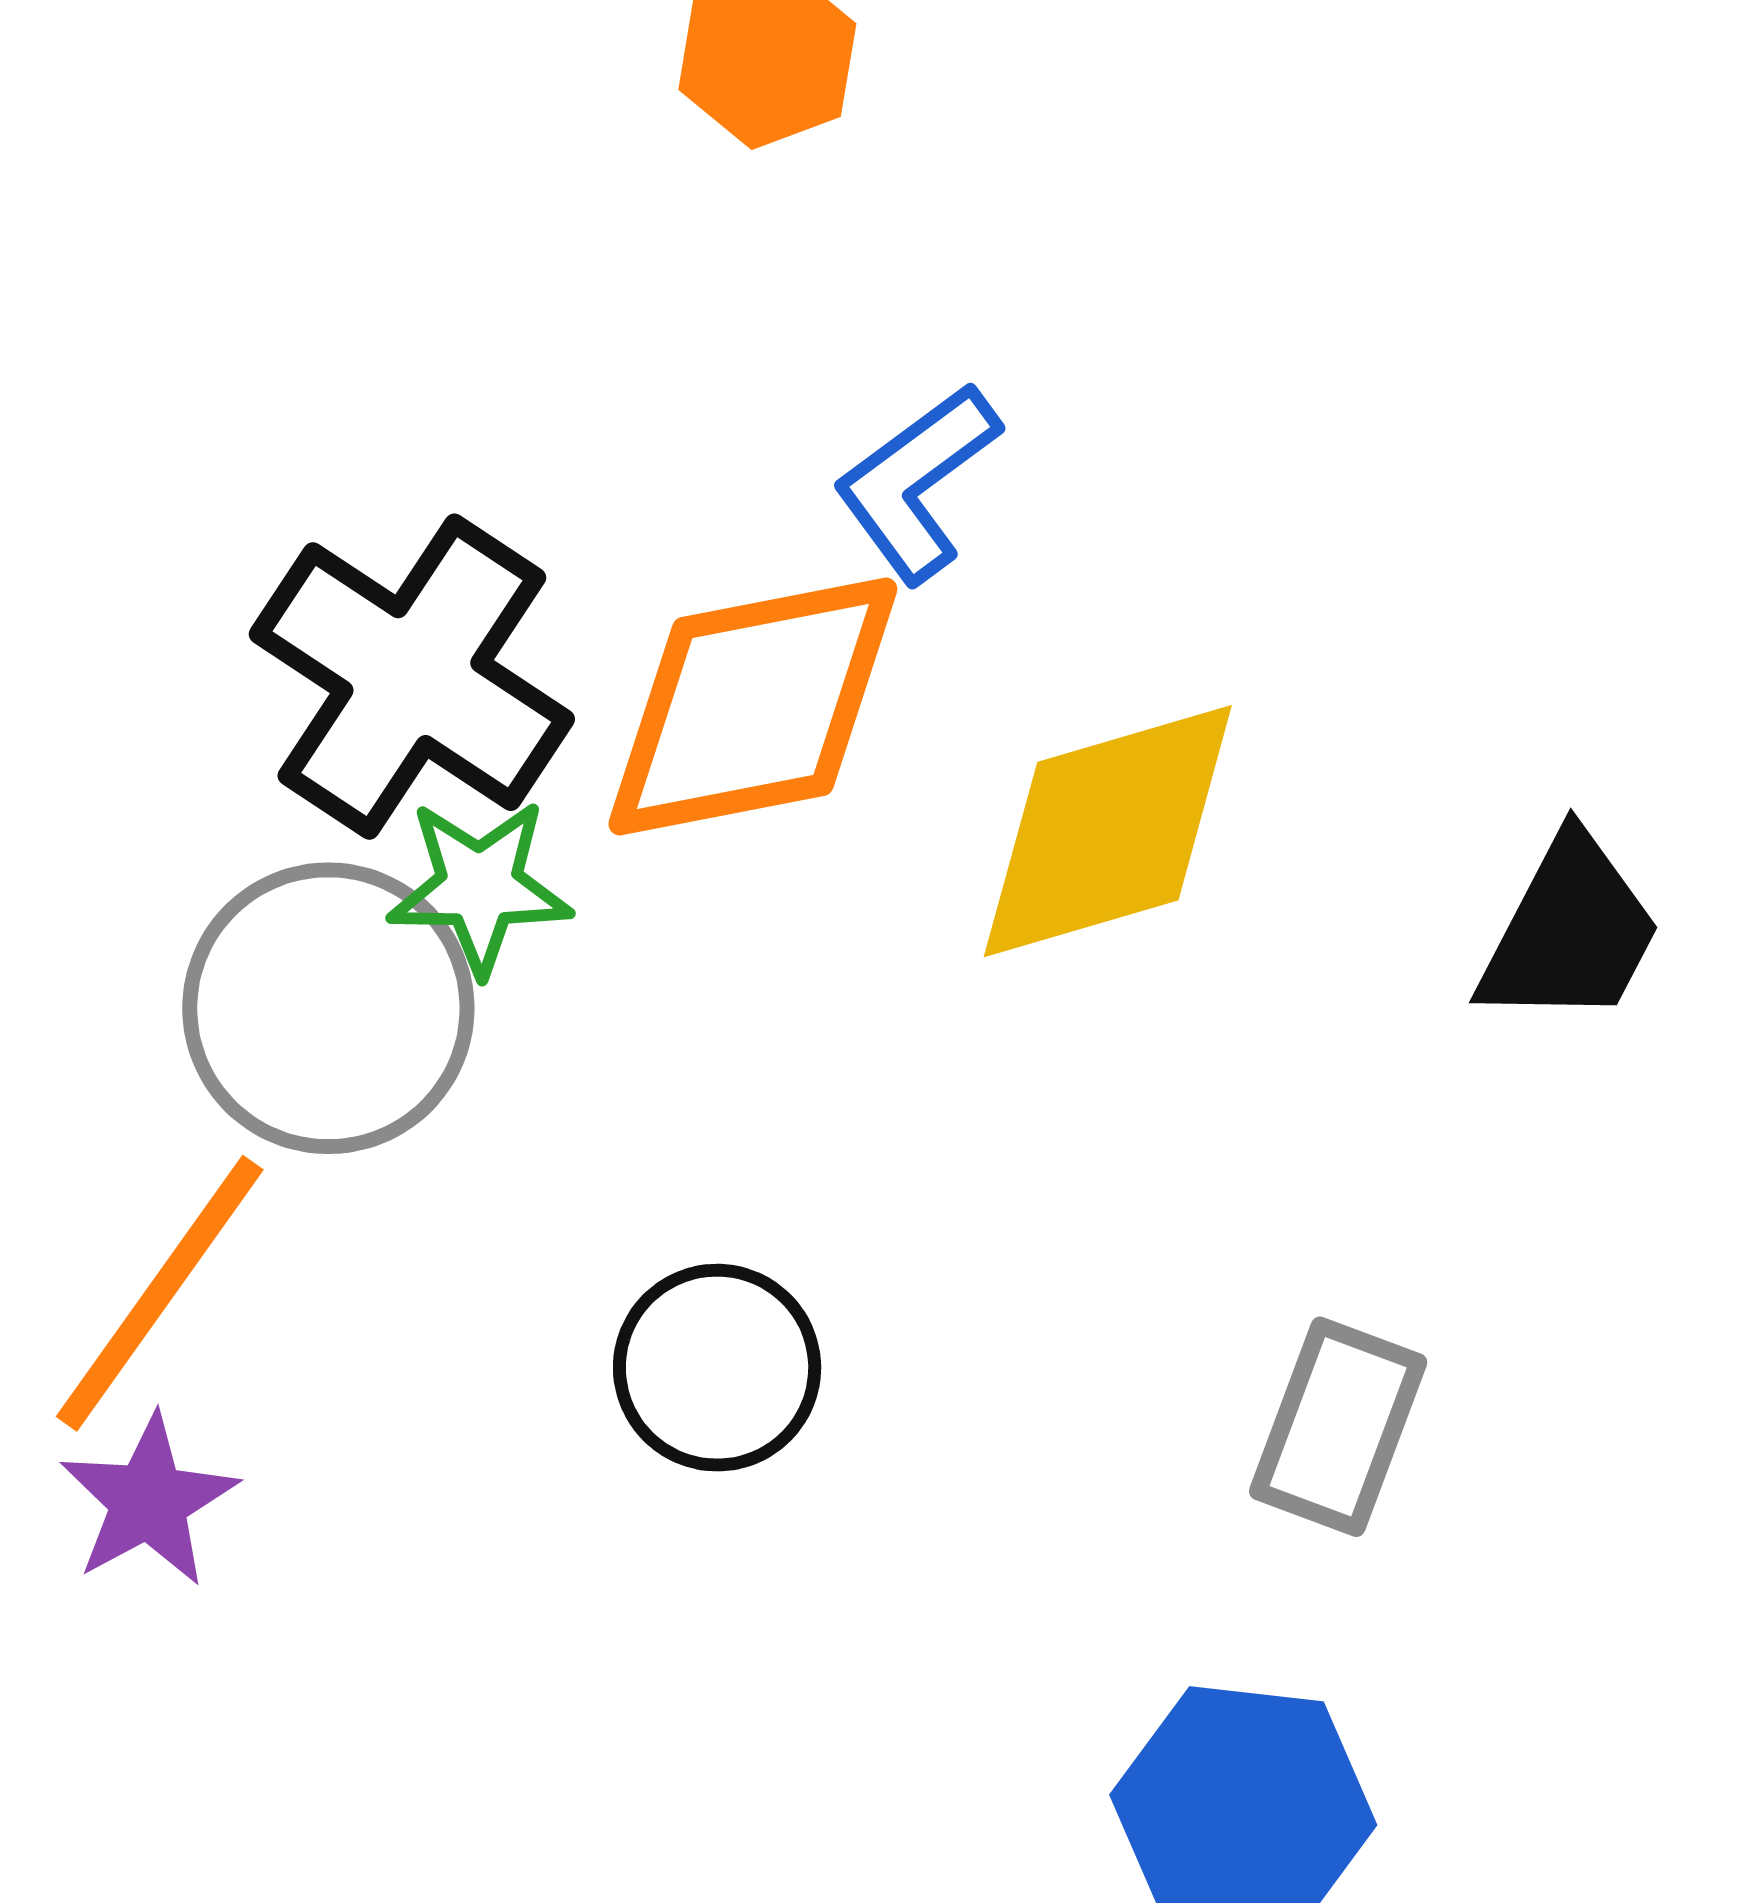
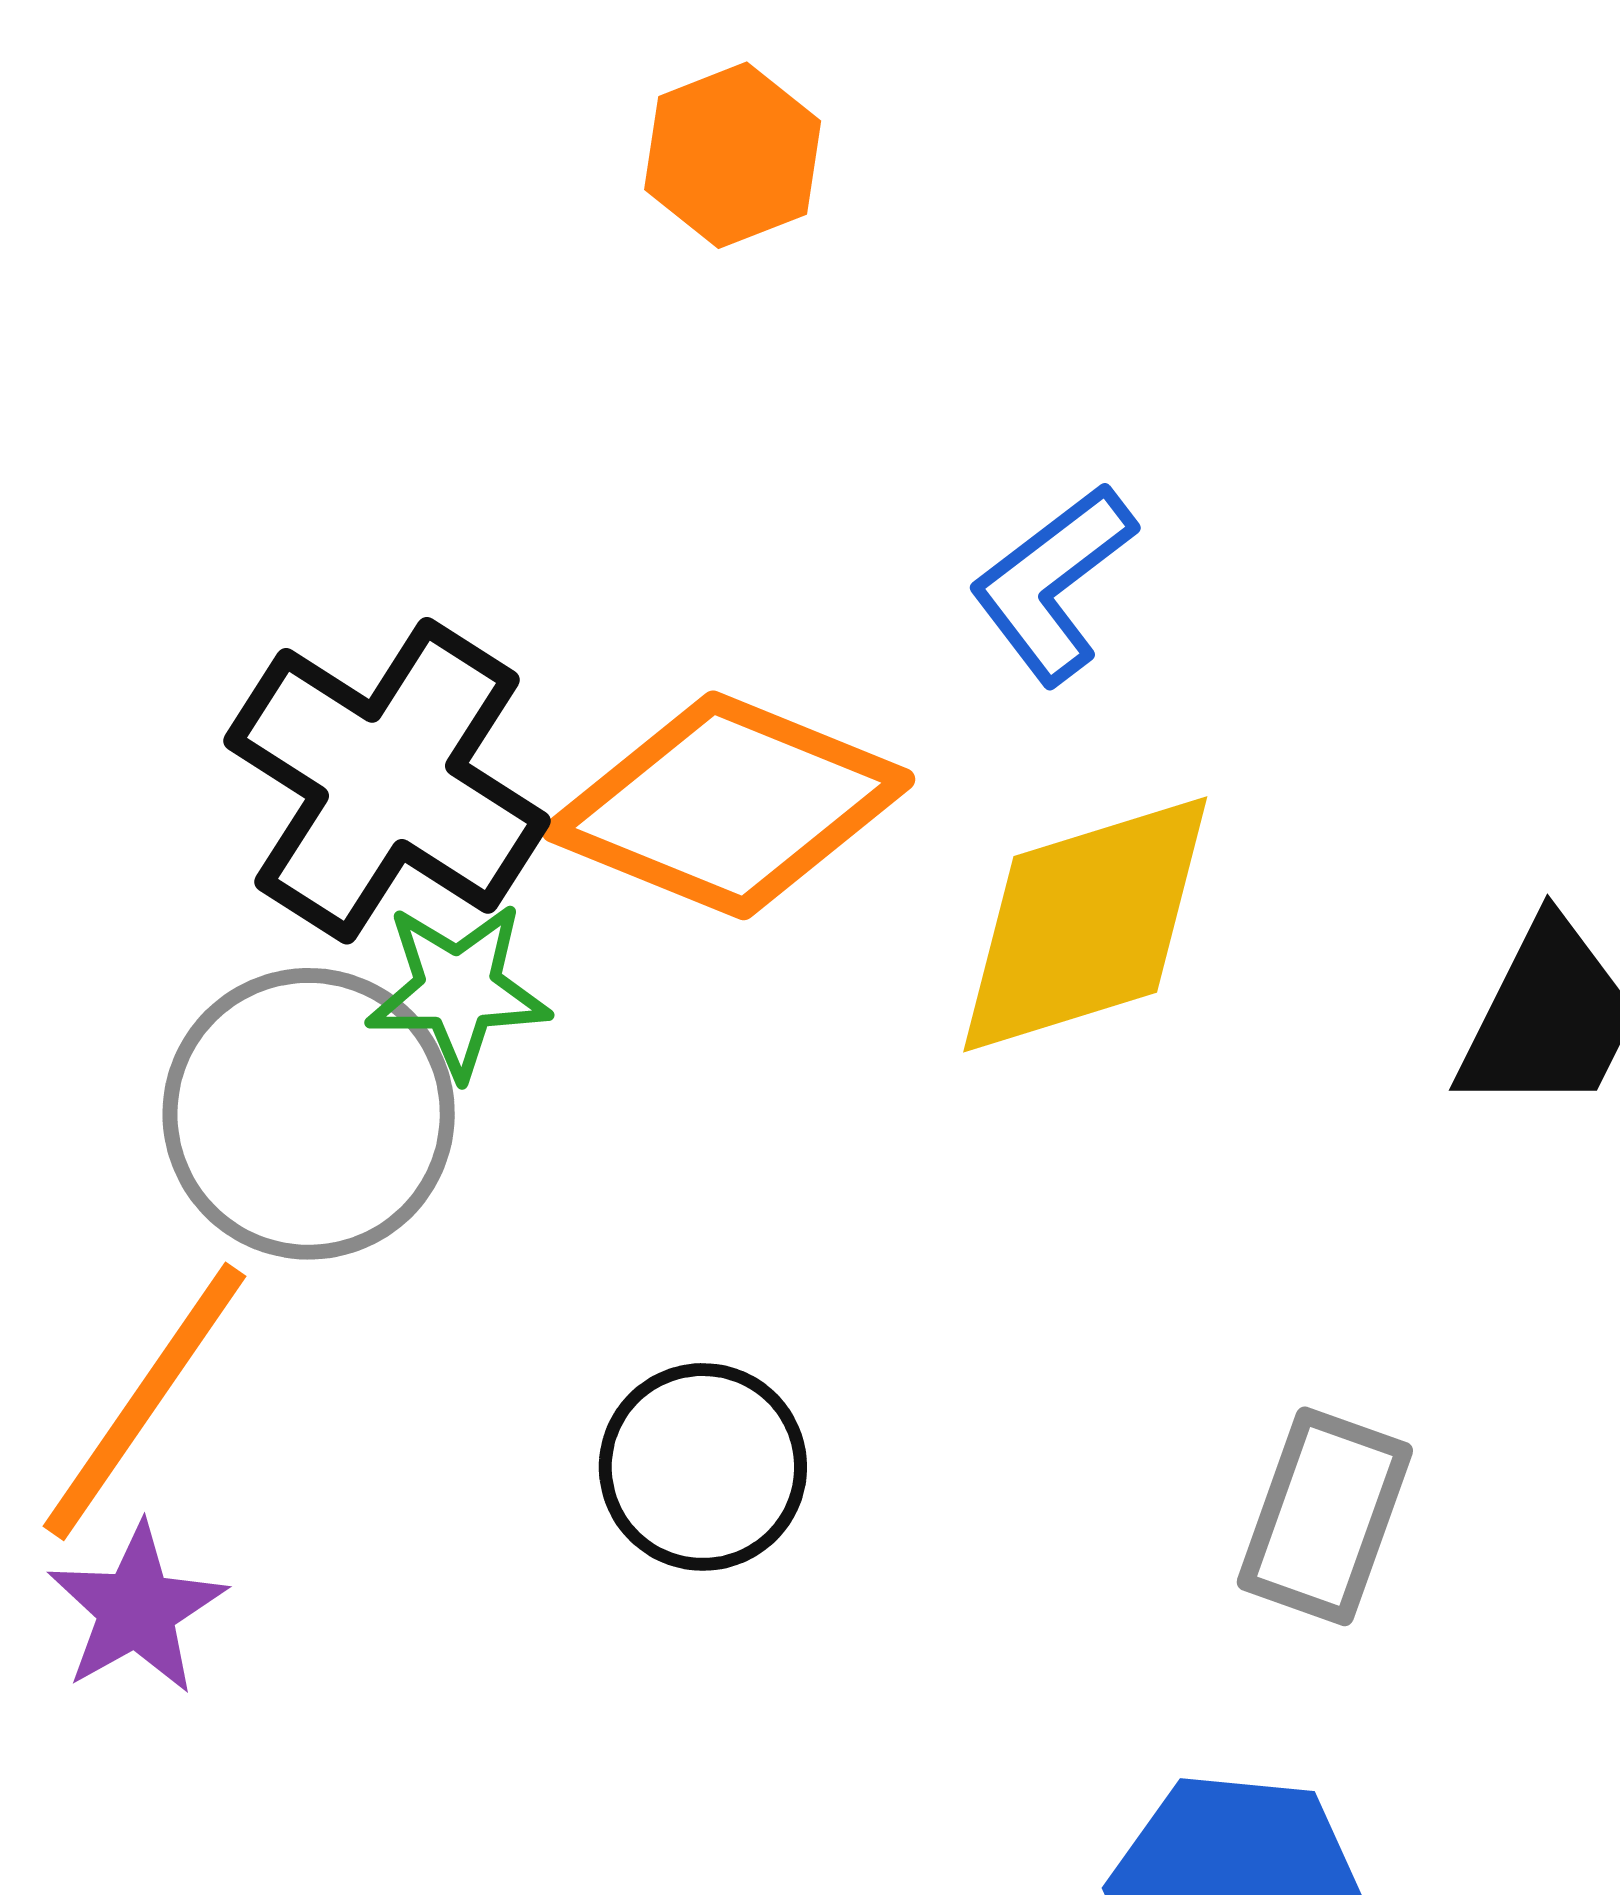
blue L-shape: (917, 482) -> (1053, 583), moved
orange diamond: (753, 707) -> (728, 805), turned 34

